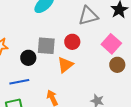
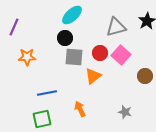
pink square: (111, 44) -> (121, 55), moved
black circle: (28, 58) -> (65, 38), moved

